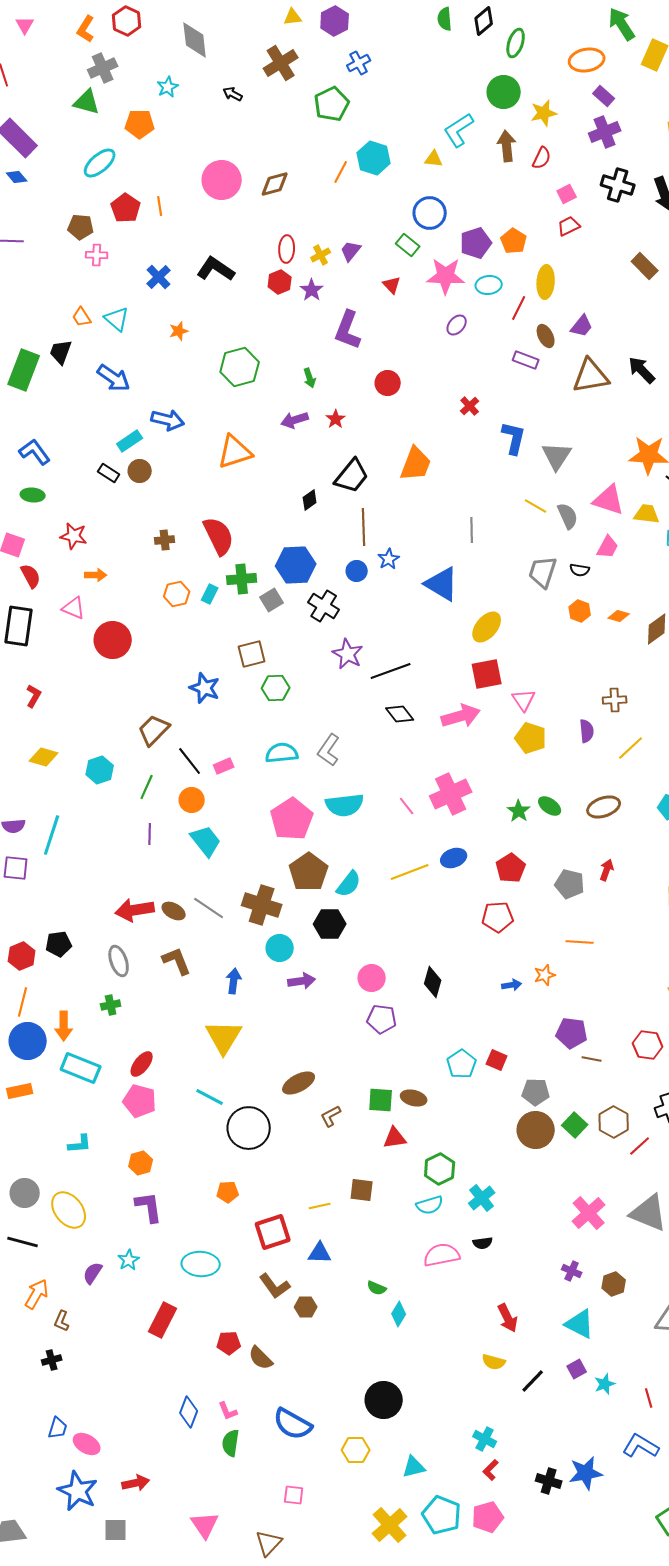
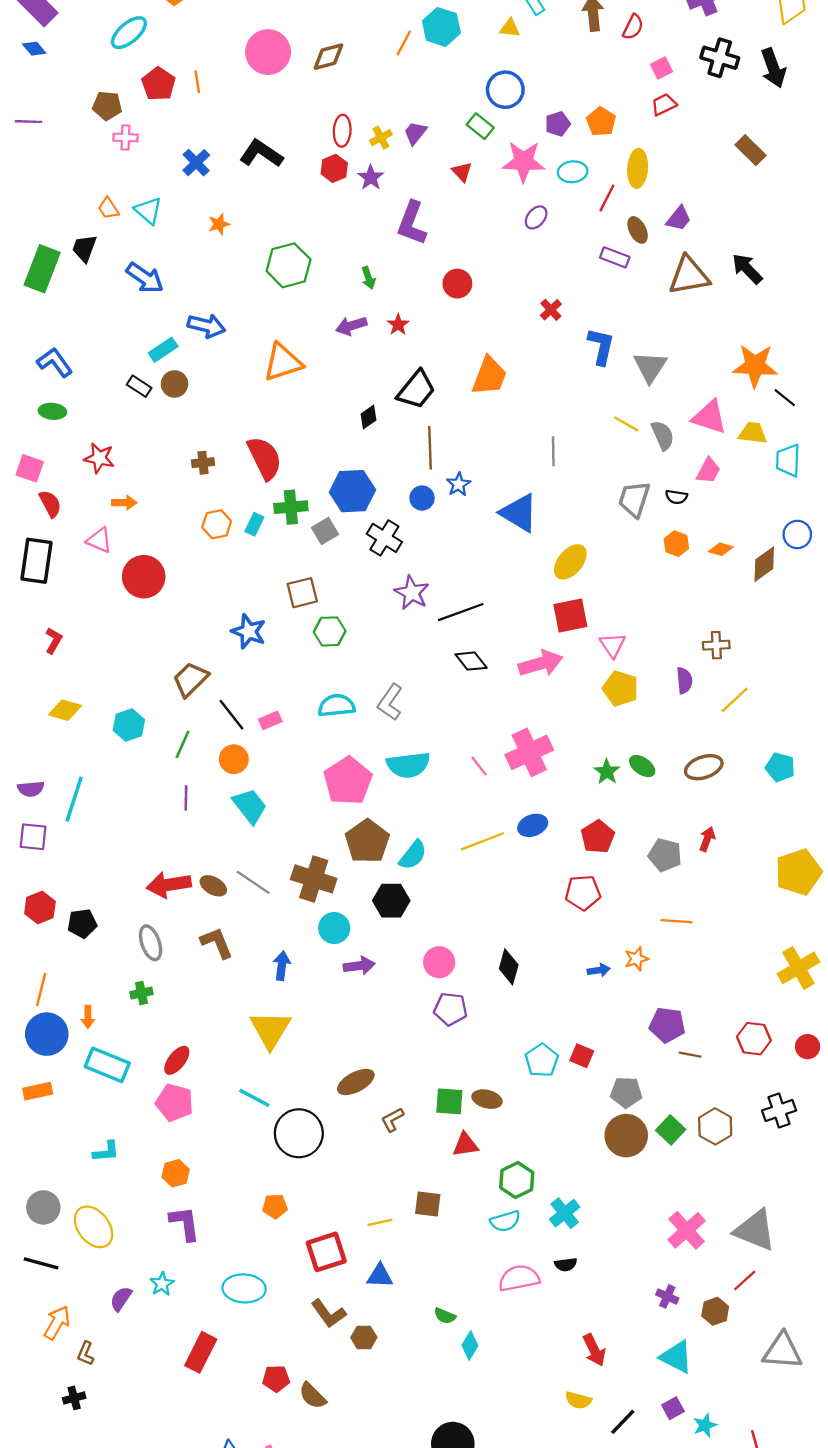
purple pentagon: (476, 243) -> (558, 124), size x0.7
red hexagon: (22, 956) -> (40, 907), moved
orange arrow: (64, 1026) -> (88, 1017), size x0.7
red line: (640, 1146) -> (745, 1280), moved

